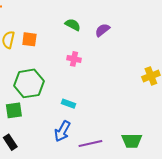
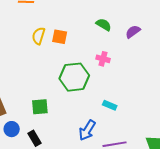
green hexagon: (29, 83) -> (74, 77), moved
cyan rectangle: (68, 104) -> (110, 105), moved

